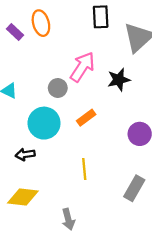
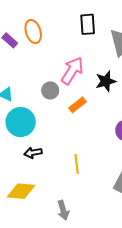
orange rectangle: (86, 118) -> (78, 105), moved
cyan circle: (44, 123) -> (21, 122), moved
black arrow: (25, 154) -> (33, 153), moved

